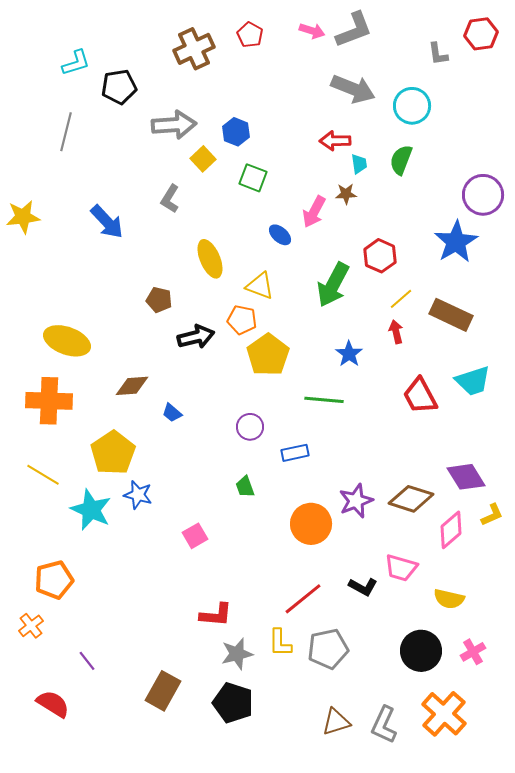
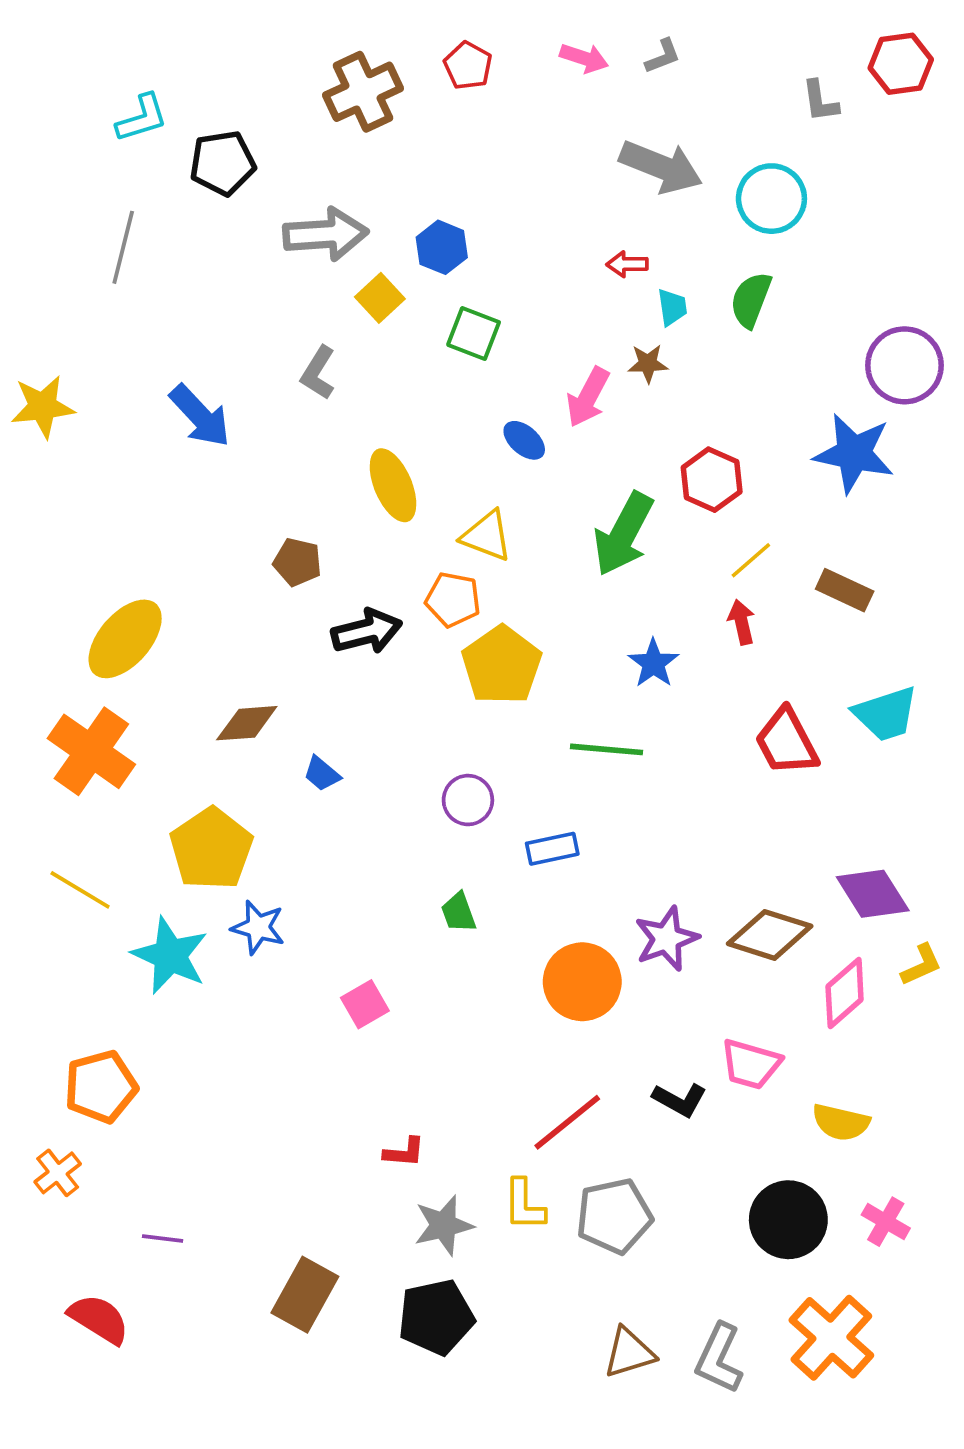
gray L-shape: (354, 30) -> (663, 56), size x0.5
red arrow: (335, 141) -> (627, 264), size x0.7
blue star: (456, 242) -> (854, 453), turned -30
brown rectangle: (451, 315) -> (845, 590), size x0.7
yellow ellipse: (67, 341) -> (125, 639), turned -69
orange cross: (49, 401) -> (91, 751), turned 33
red L-shape: (216, 615) -> (404, 1152), size x0.7
pink cross: (473, 652) -> (886, 1222), turned -30
purple line: (87, 661) -> (163, 1238), turned -45
black pentagon: (233, 703) -> (436, 1317), turned -30

